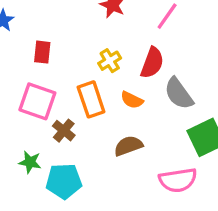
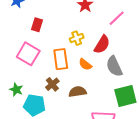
brown cross: (64, 131) -> (52, 84), moved

